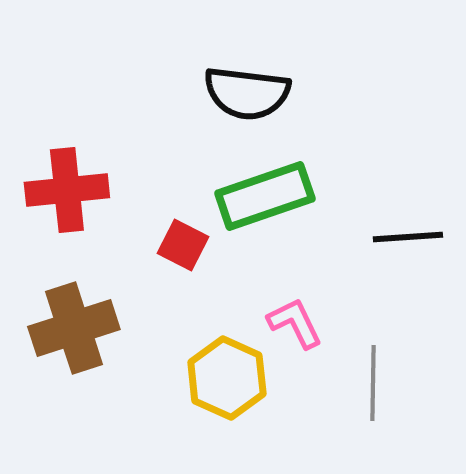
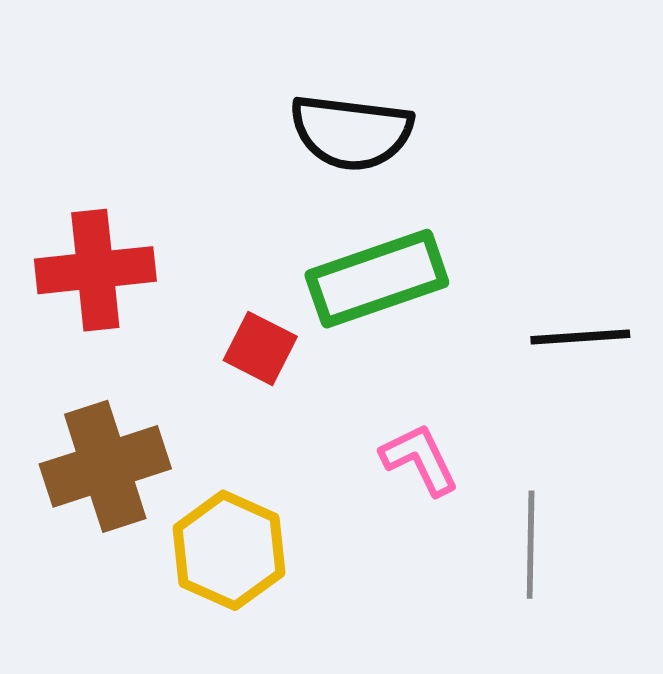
yellow hexagon: (227, 378) -> (229, 550), moved

